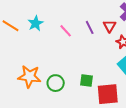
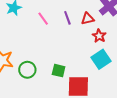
red triangle: (110, 26) -> (88, 19), turned 40

